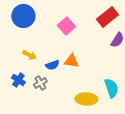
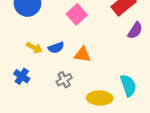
blue semicircle: (52, 65) -> (56, 48), moved
gray cross: (40, 83) -> (64, 80), moved

